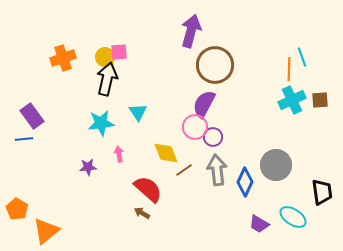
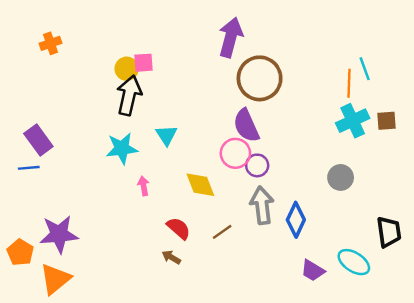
orange cross: (63, 58) -> (50, 43), moved, size x0.7
purple semicircle: (204, 104) -> (246, 126), turned -52
gray circle: (276, 165) -> (341, 177), moved, size x0.7
purple star: (88, 167) -> (59, 234), moved, size x1.8
brown line: (184, 170) -> (222, 232), moved
red semicircle: (148, 189) -> (179, 228), size x0.7

